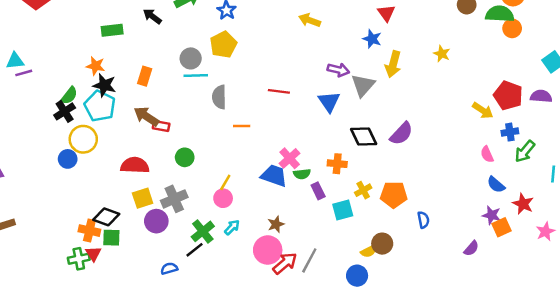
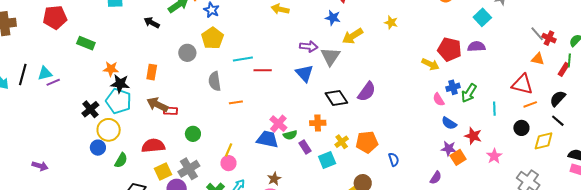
green rectangle: (112, 30) -> (86, 43), moved, turned 36
yellow arrow: (393, 64) -> (353, 36), turned 50
cyan line: (196, 75) -> (243, 59), moved
green semicircle: (69, 96) -> (121, 160), moved
blue cross: (510, 132) -> (453, 87), moved

